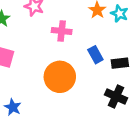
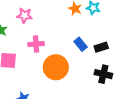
pink cross: (62, 31) -> (36, 44), moved

